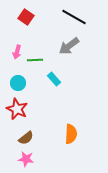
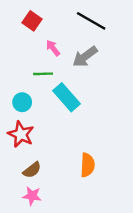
pink arrow: (17, 52) -> (53, 48), moved, turned 128
cyan rectangle: (54, 79) -> (66, 97), size x1.6

